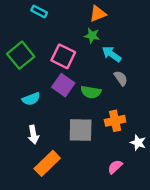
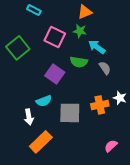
pink square: (63, 56) -> (55, 37), moved
green semicircle: (91, 92) -> (79, 62), moved
cyan semicircle: (31, 99) -> (44, 101), moved
white star: (138, 143) -> (120, 98), moved
pink semicircle: (115, 167) -> (111, 146), moved

